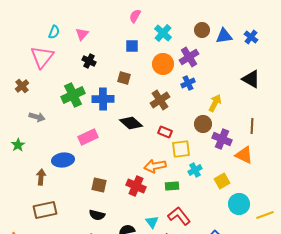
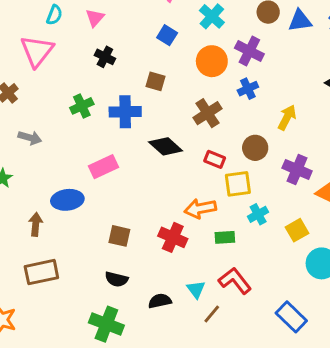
blue square: (132, 46) -> (167, 35), turned 32
purple cross: (189, 57) -> (249, 51), turned -30
green cross: (73, 95) -> (82, 106), size x0.7
brown circle: (203, 124) -> (255, 148), moved

